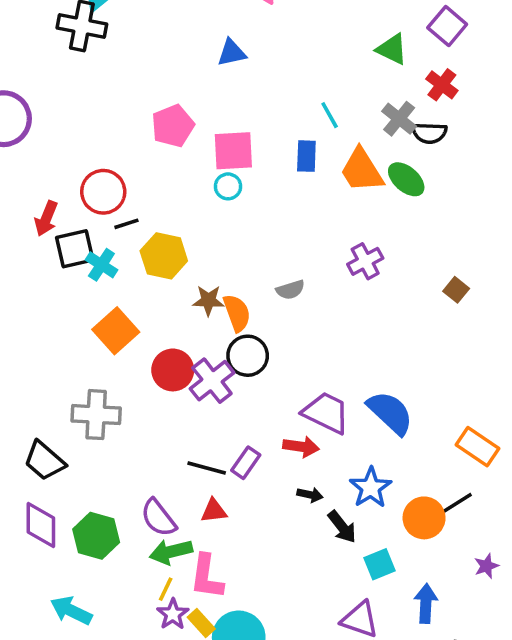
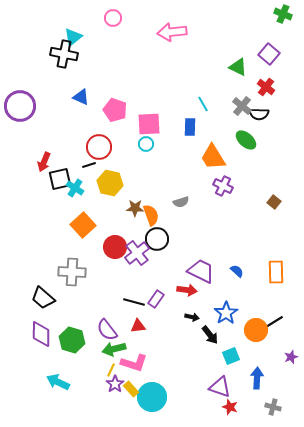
blue triangle: (232, 53) -> (81, 97), moved, turned 36
pink pentagon: (173, 126) -> (115, 110), turned -30
orange trapezoid: (362, 170) -> (213, 157), moved
red circle: (103, 192) -> (99, 147), moved
purple cross: (365, 261) -> (223, 186), turned -36
blue semicircle: (390, 413) -> (237, 271), size x0.5
orange rectangle: (478, 447) -> (276, 272), moved, turned 55
pink L-shape: (207, 577) -> (134, 363), turned -80

